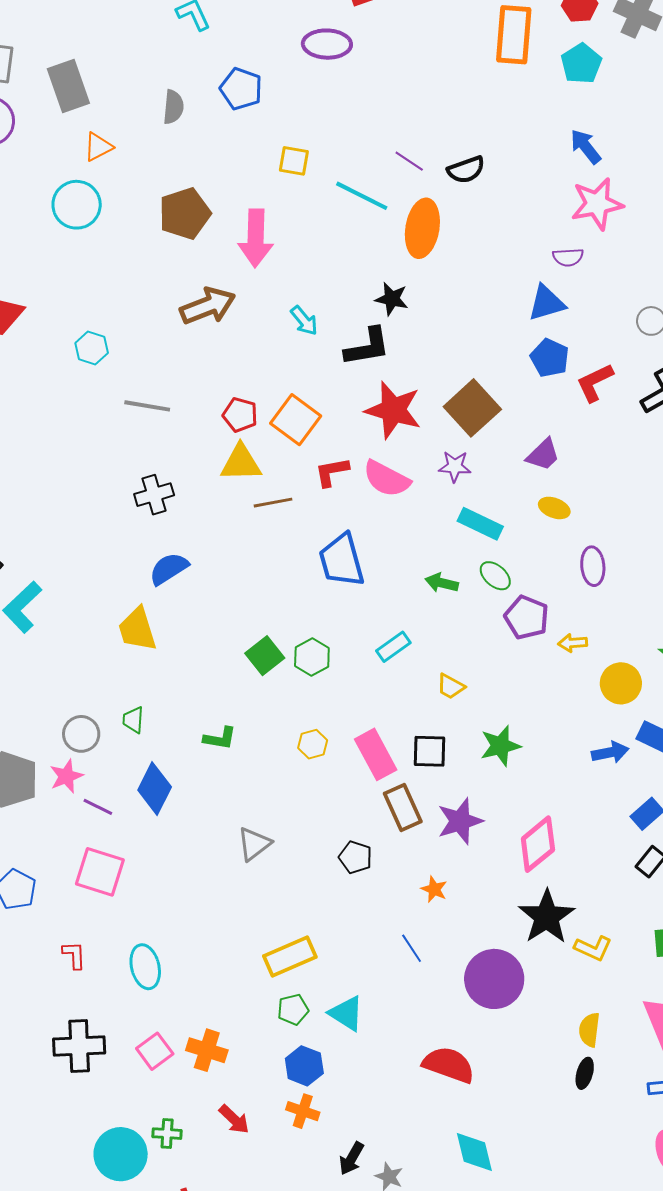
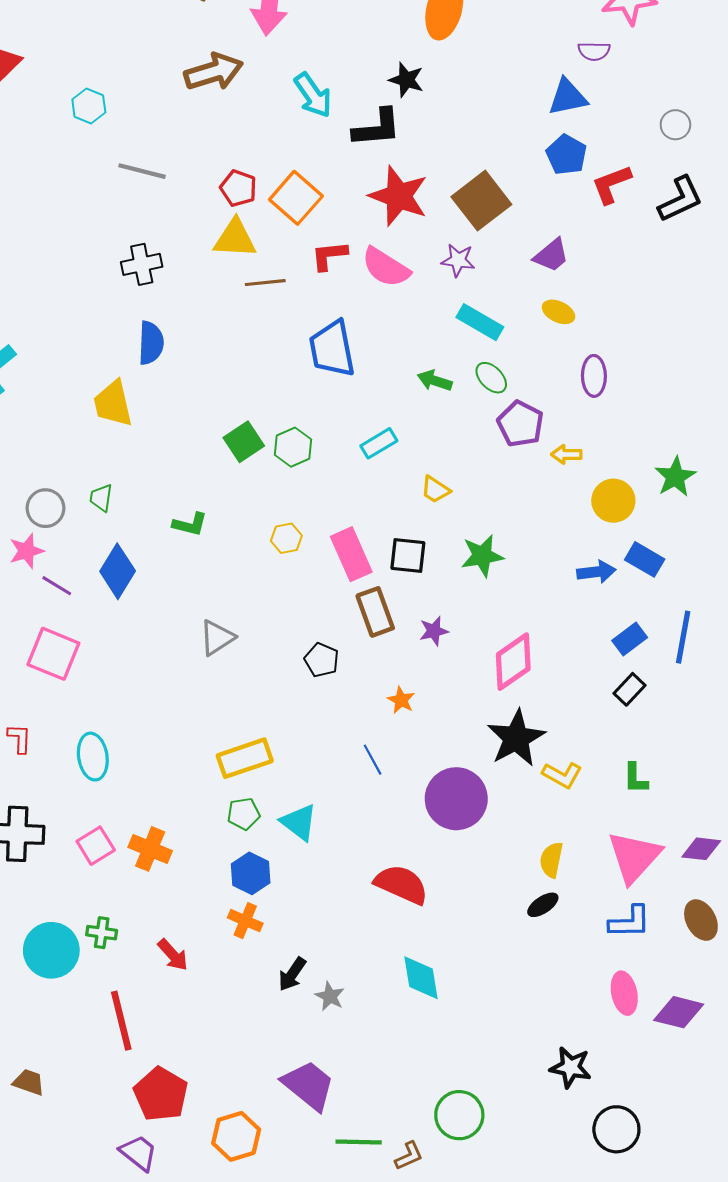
cyan arrow: (304, 321) -> (313, 95), size x1.4
blue semicircle: (169, 569) -> (151, 343), turned 120
purple star: (460, 821) -> (434, 631), size x0.6
black ellipse: (585, 1073) -> (543, 905), turned 36
red arrow: (234, 1119) -> (173, 955), moved

